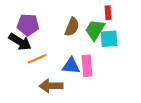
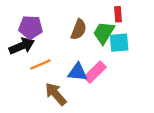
black arrow: (20, 42) -> (22, 46), turned -55
pink rectangle: (87, 66) -> (95, 72), turned 50
brown arrow: (51, 86) -> (56, 94), turned 50

